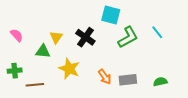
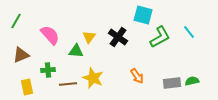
pink semicircle: (17, 35) -> (50, 35), size x1.5
yellow star: (69, 69) -> (93, 78), moved
gray rectangle: (128, 80) -> (172, 83), moved

